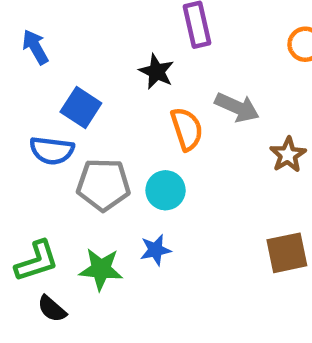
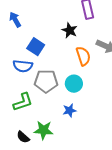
green L-shape: (37, 261) -> (23, 102), moved
green star: (101, 269) -> (43, 130), moved

